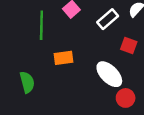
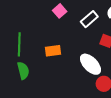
green line: (41, 25) -> (19, 44), moved

